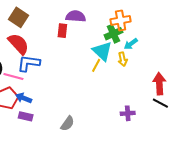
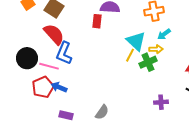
green cross: (113, 34) -> (148, 62), moved
yellow arrow: (123, 59) -> (156, 49), turned -80
blue L-shape: (29, 63) -> (64, 53), turned -75
purple rectangle: (26, 116) -> (66, 115), moved

